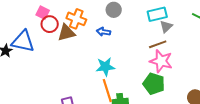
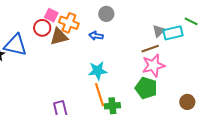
pink square: (43, 13) -> (51, 15), moved
cyan rectangle: (157, 14) -> (173, 33), moved
pink star: (161, 61) -> (153, 65), turned -30

